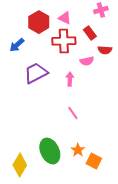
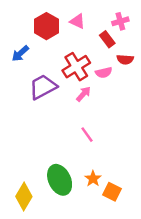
pink cross: (101, 10) -> (120, 21), moved
red cross: (64, 41) -> (76, 67), moved, turned -30
pink arrow: (70, 79) -> (83, 94), turned 40

